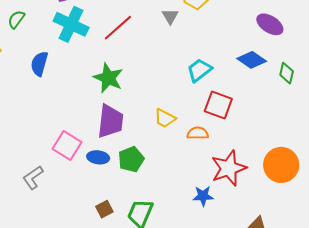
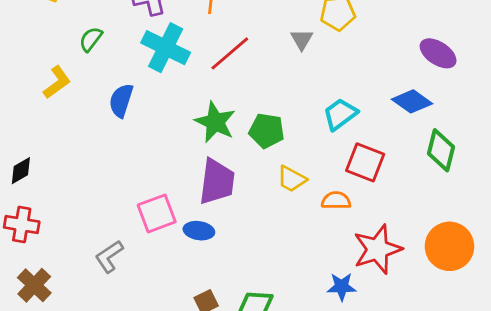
green diamond: (287, 73) -> (441, 150), moved, size x1.4
pink square: (67, 145) -> (157, 213), turned 36
green pentagon: (131, 159) -> (267, 131), moved, turned 30

